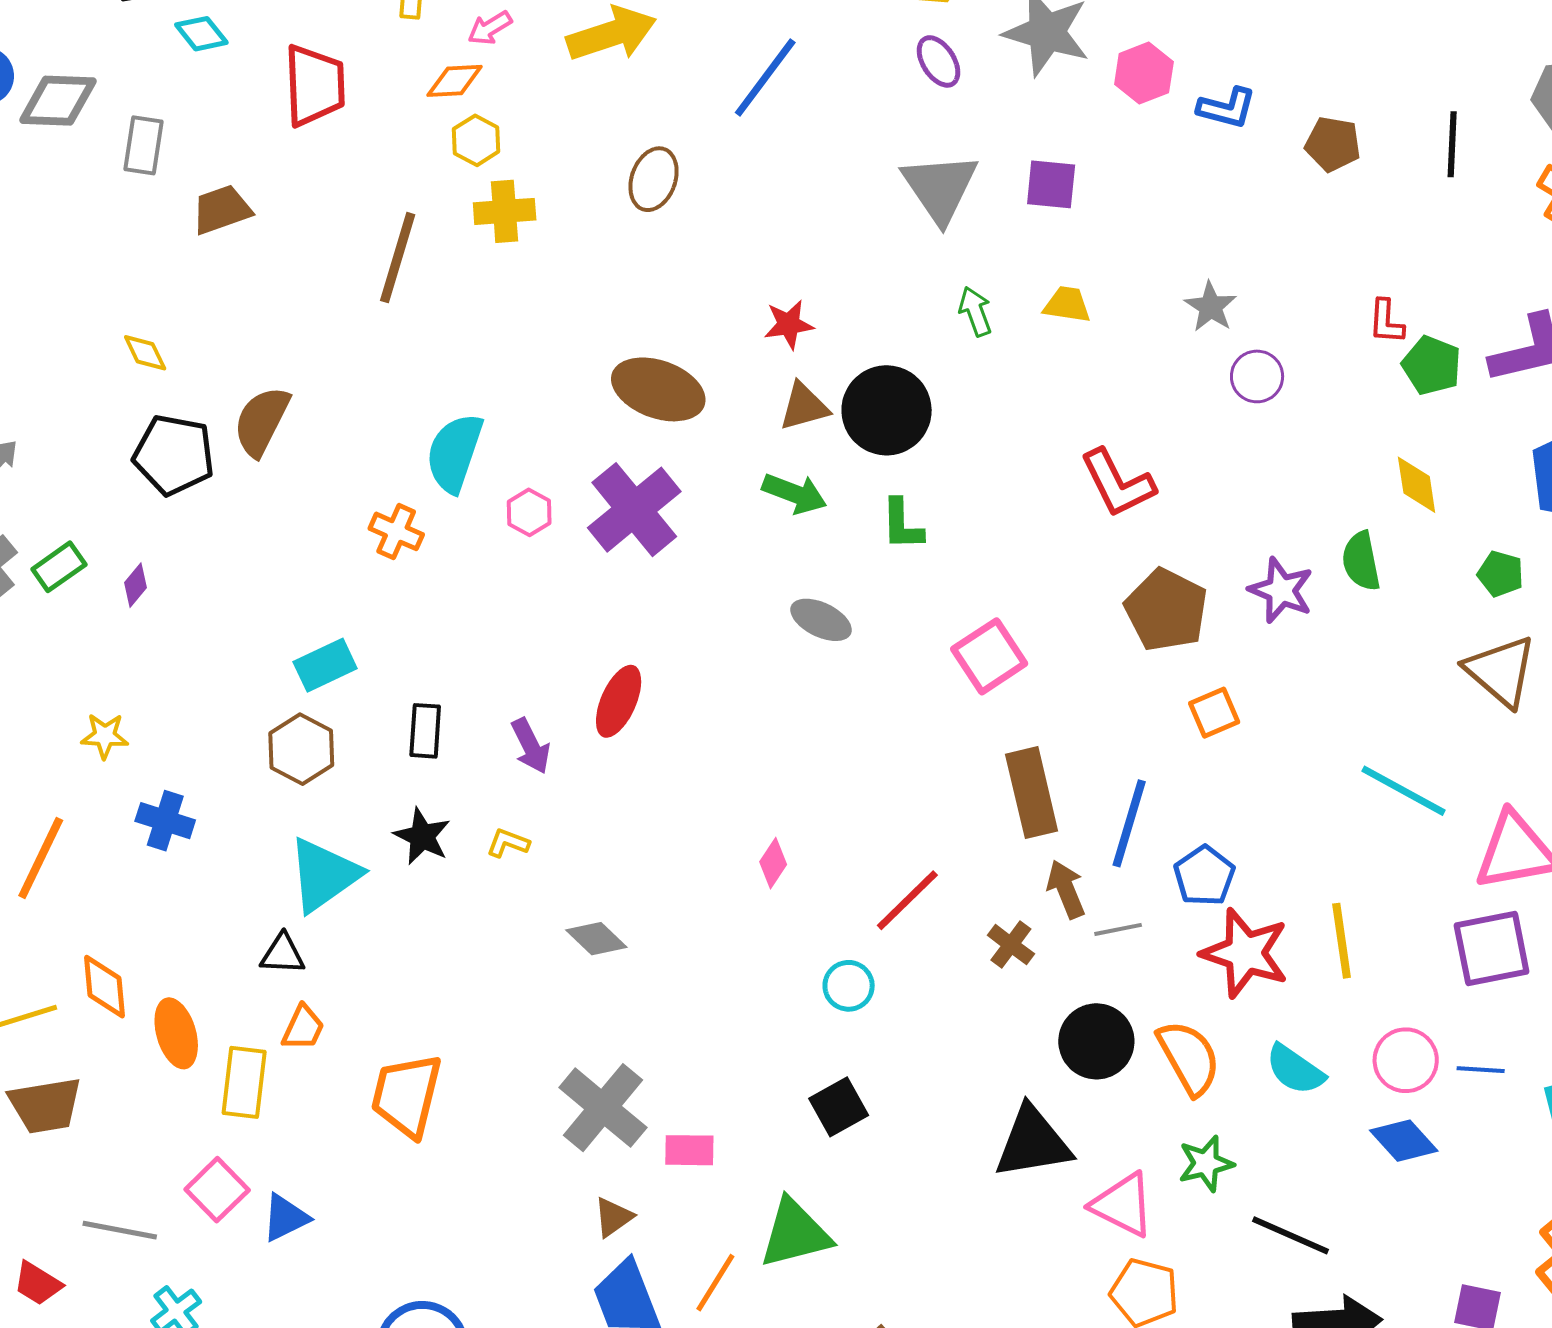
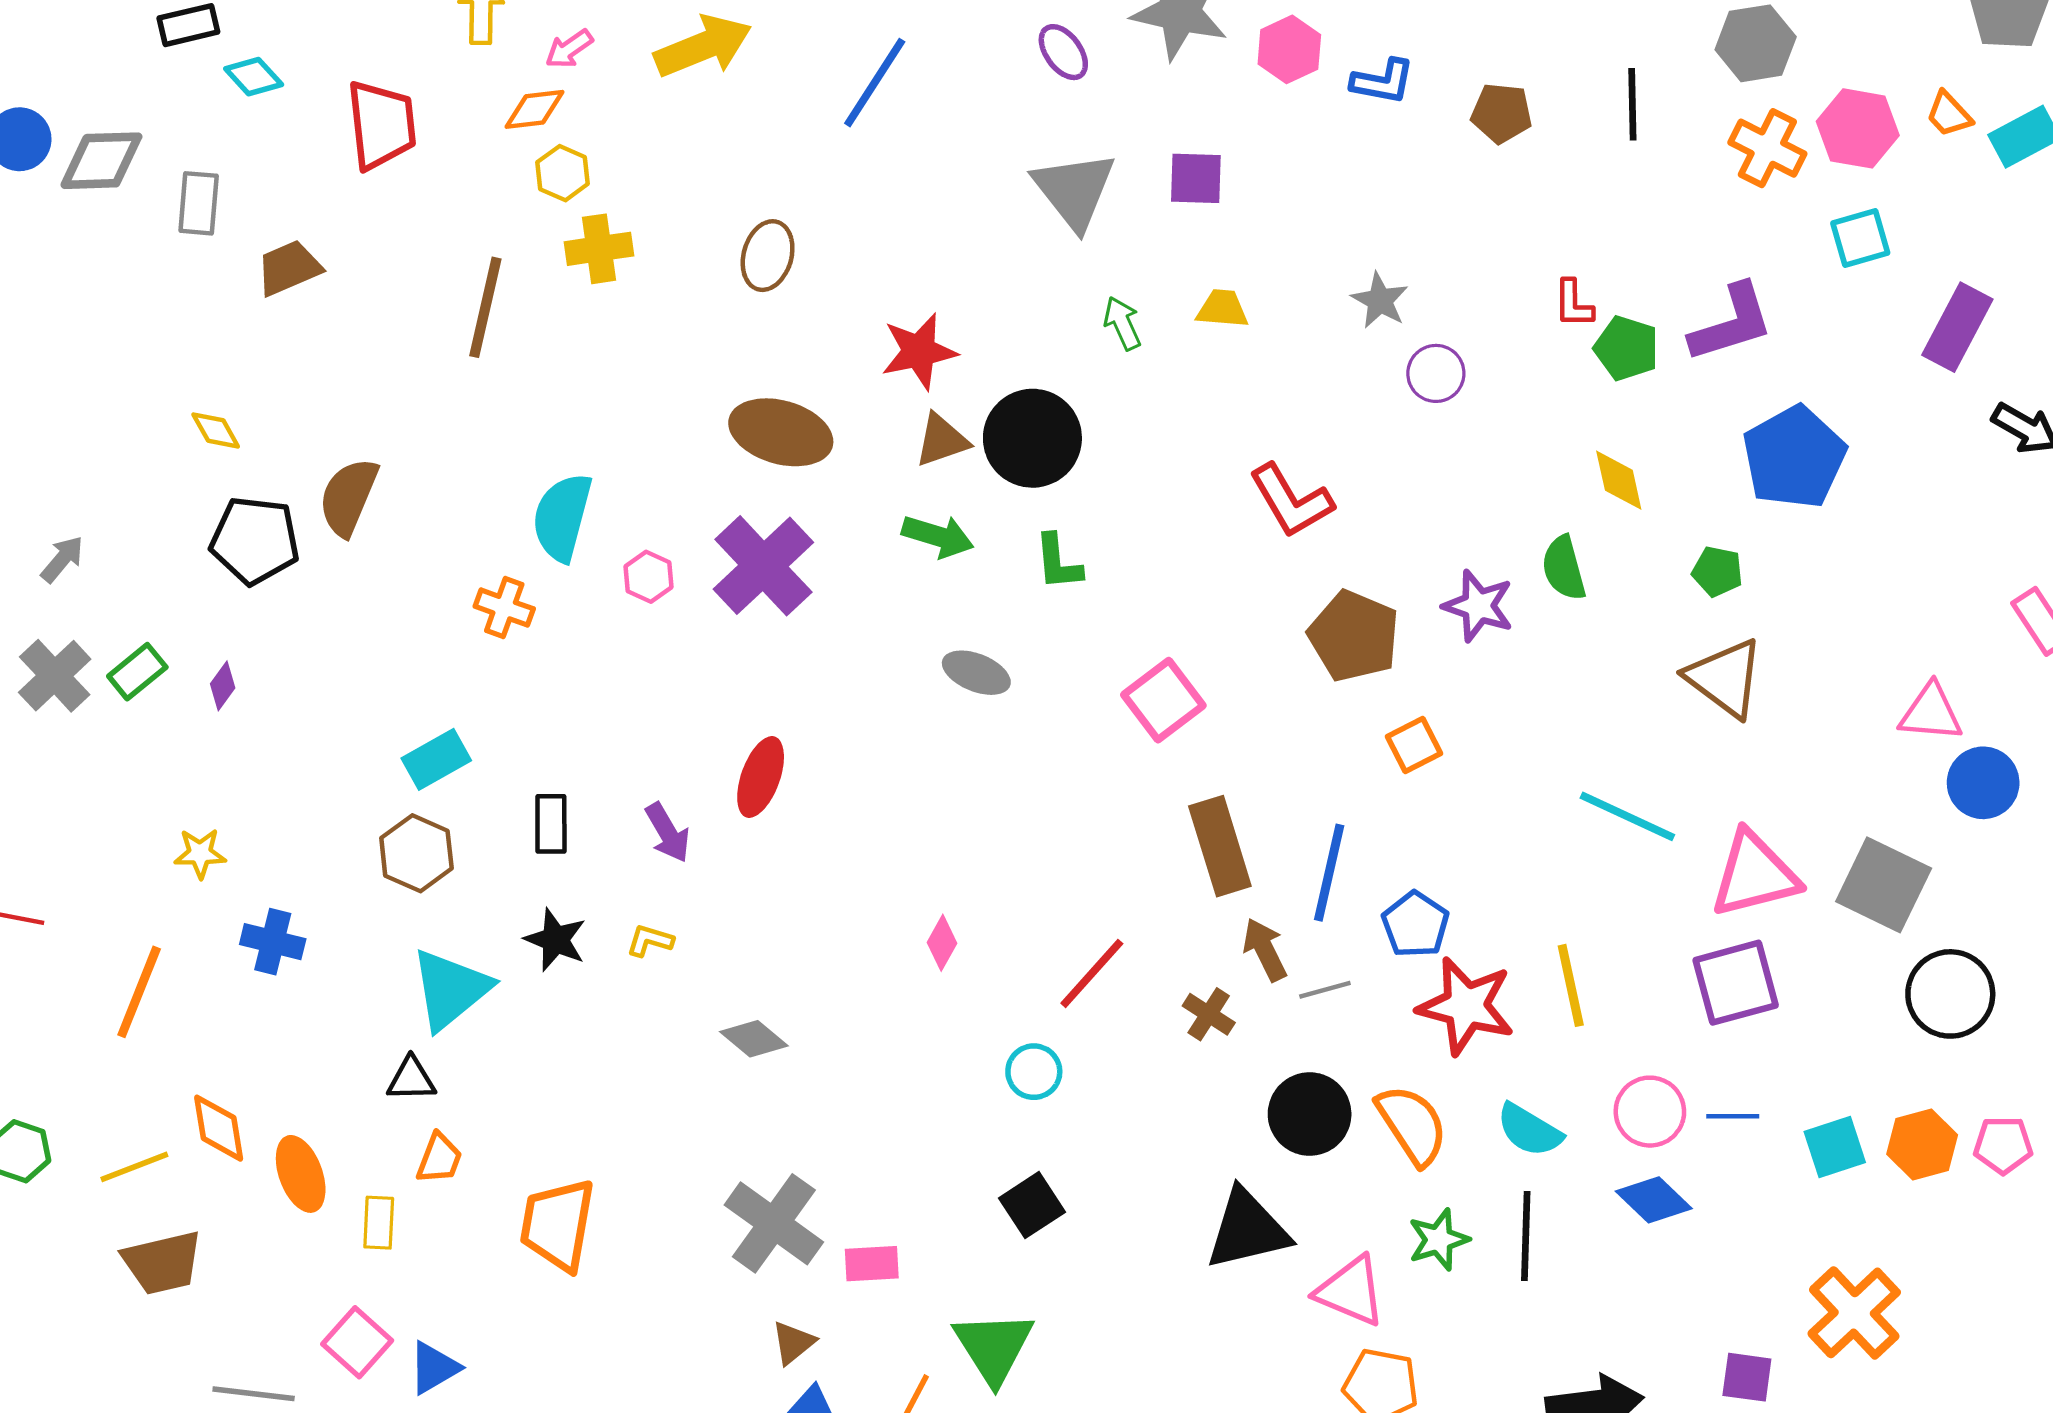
brown ellipse: (654, 179) -> (768, 256), moved
red star: (789, 324) -> (919, 351), size x1.4
yellow rectangle: (244, 1082) -> (379, 1223), size x0.7
green triangle: (795, 1234) -> (994, 1347), turned -44
black line: (1290, 1235) -> (1526, 1236), moved, turned 72

